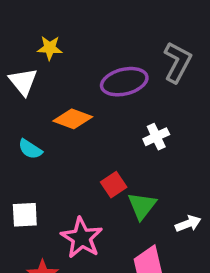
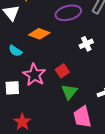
green triangle: (142, 206) -> (69, 92), moved
pink star: (82, 238) -> (34, 75), moved

